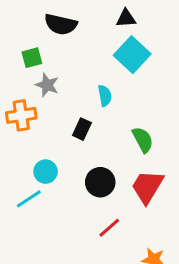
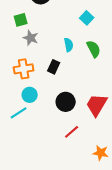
cyan square: (132, 55) -> (87, 18), size x0.6
orange cross: (21, 115) -> (24, 69), moved
green semicircle: (143, 140) -> (94, 49), moved

